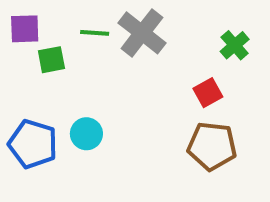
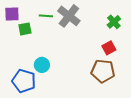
red square: (208, 93) -> (109, 48), moved
blue pentagon: (33, 144) -> (24, 81), moved

